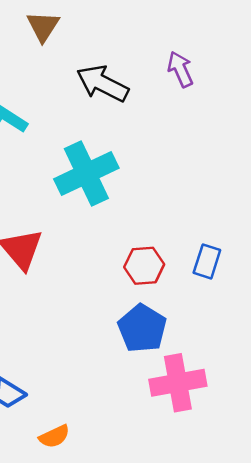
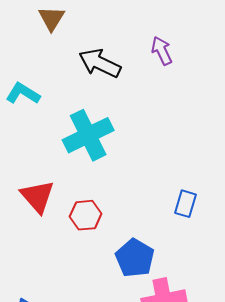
red hexagon: (144, 266) -> (86, 215), moved

